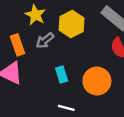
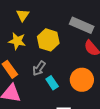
gray arrow: (45, 41) -> (39, 68), moved

